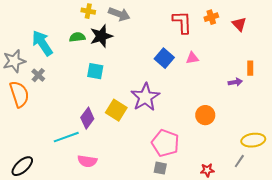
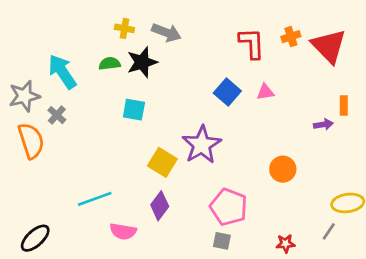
red triangle: (239, 24) -> (329, 46), size x1.8
purple diamond: (87, 118) -> (160, 206), moved

